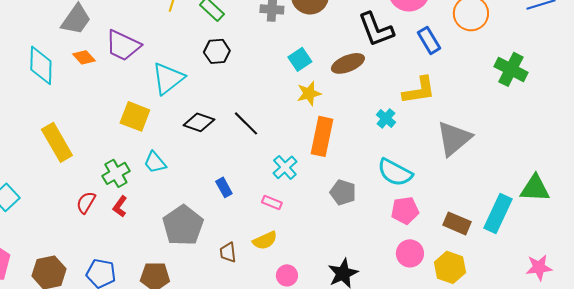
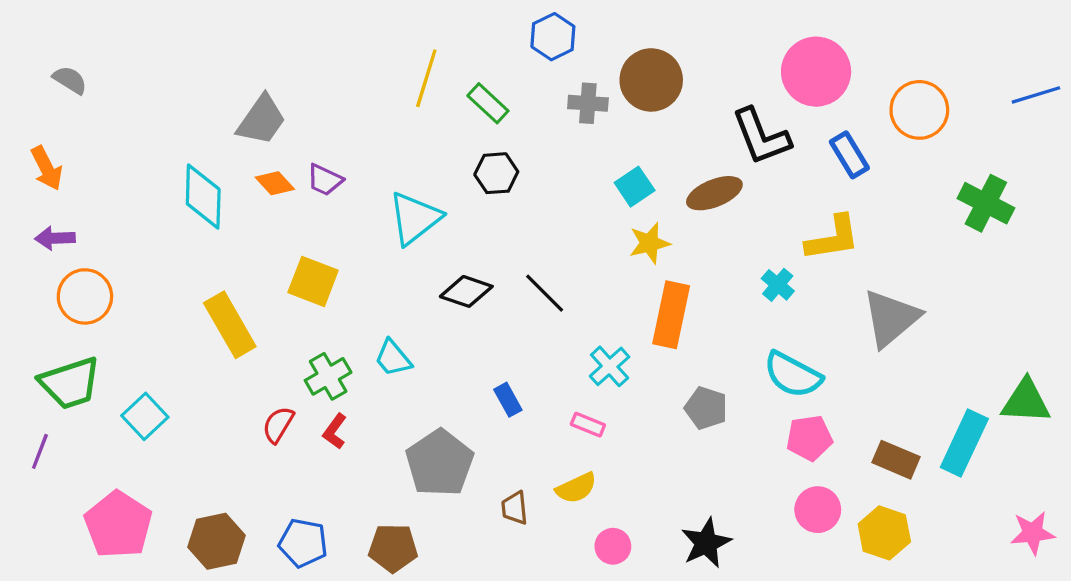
purple trapezoid: (123, 45) -> (325, 180), moved, size x0.6
yellow square: (135, 116) -> (313, 281), moved

